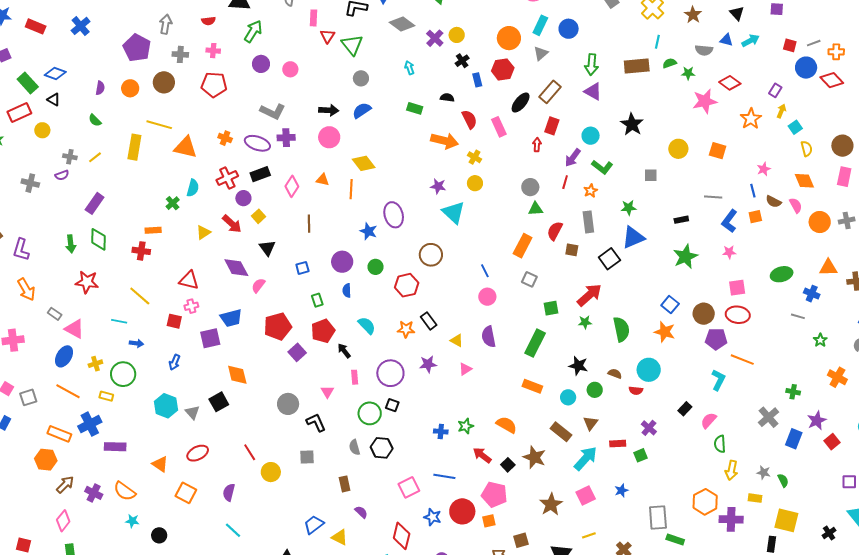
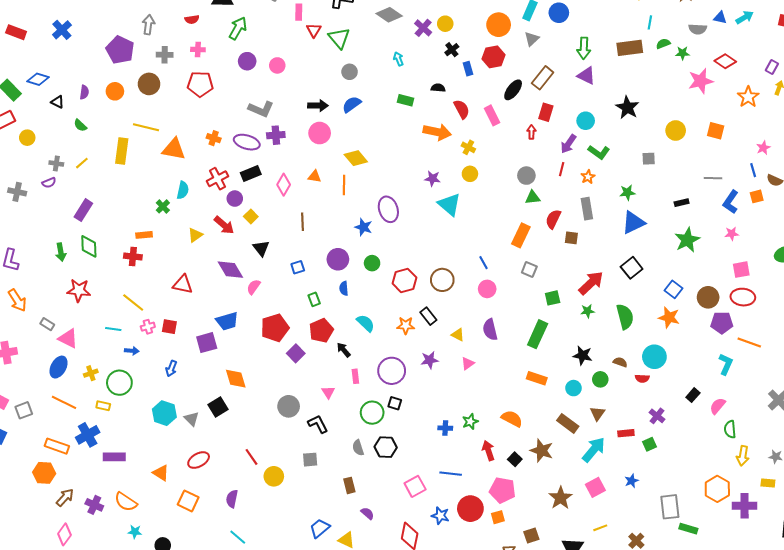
black triangle: (54, 100) -> (58, 102), moved
brown circle: (431, 255) -> (442, 280), moved
black square: (609, 259) -> (632, 268), moved
pink cross: (191, 306) -> (148, 327), moved
red arrow: (482, 455) -> (488, 451), turned 36

